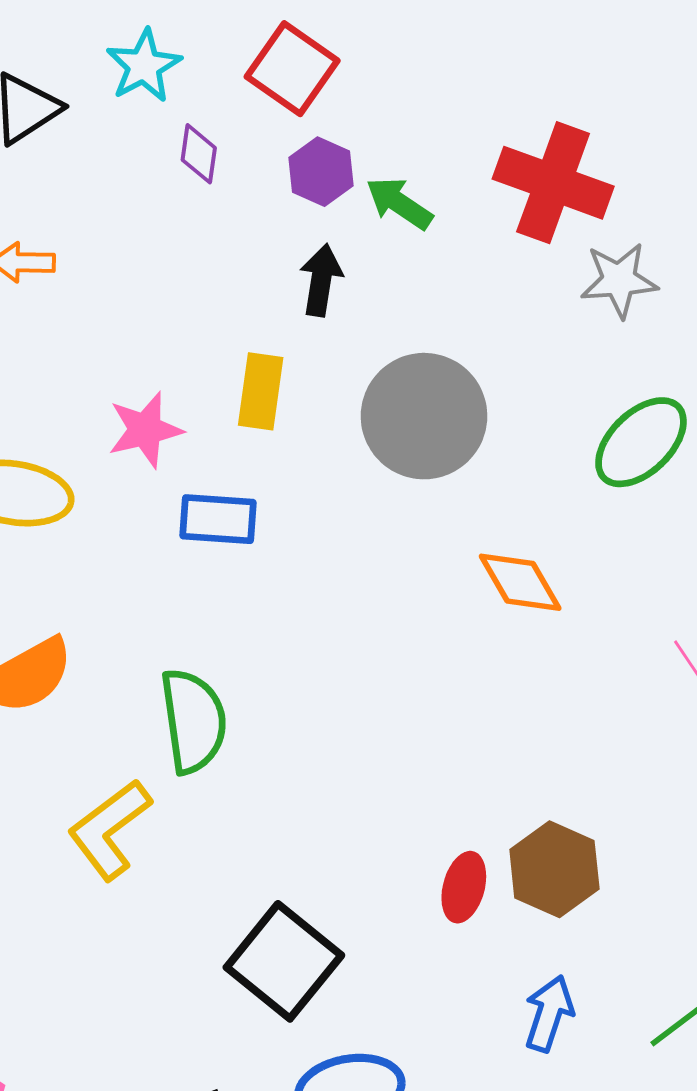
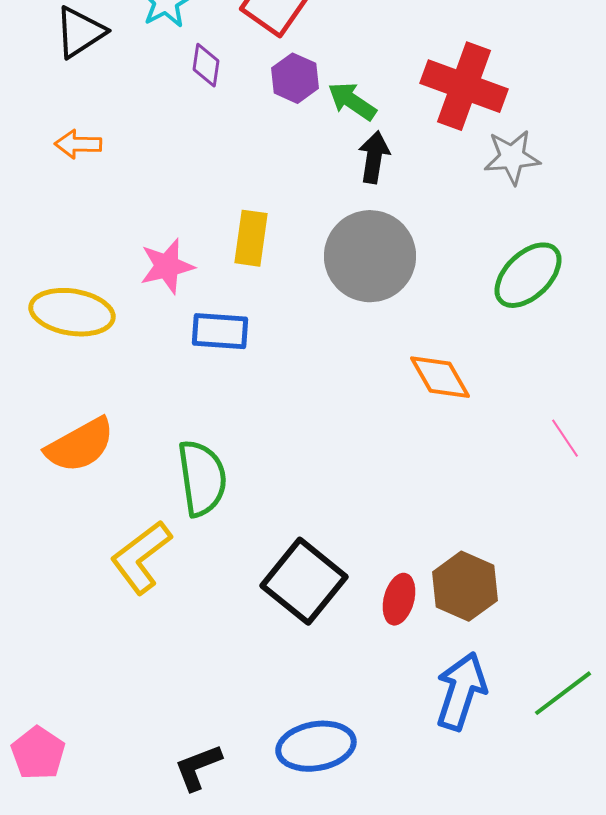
black arrow: (321, 280) -> (374, 157), moved
black square: (284, 961) -> (304, 581), moved
blue arrow: (549, 1013) -> (461, 691), size x1.4

